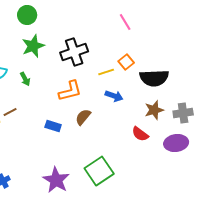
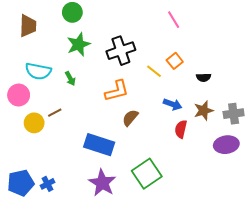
yellow line: (106, 72) -> (154, 71), turned 56
black semicircle: (154, 78) -> (204, 77), size x0.5
blue arrow: (114, 96) -> (173, 104), moved
blue rectangle: (53, 126) -> (99, 145), moved, size x1.8
red semicircle: (140, 134) -> (181, 129), moved, turned 66

